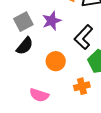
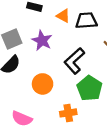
purple star: (52, 21) -> (42, 41), turned -30

